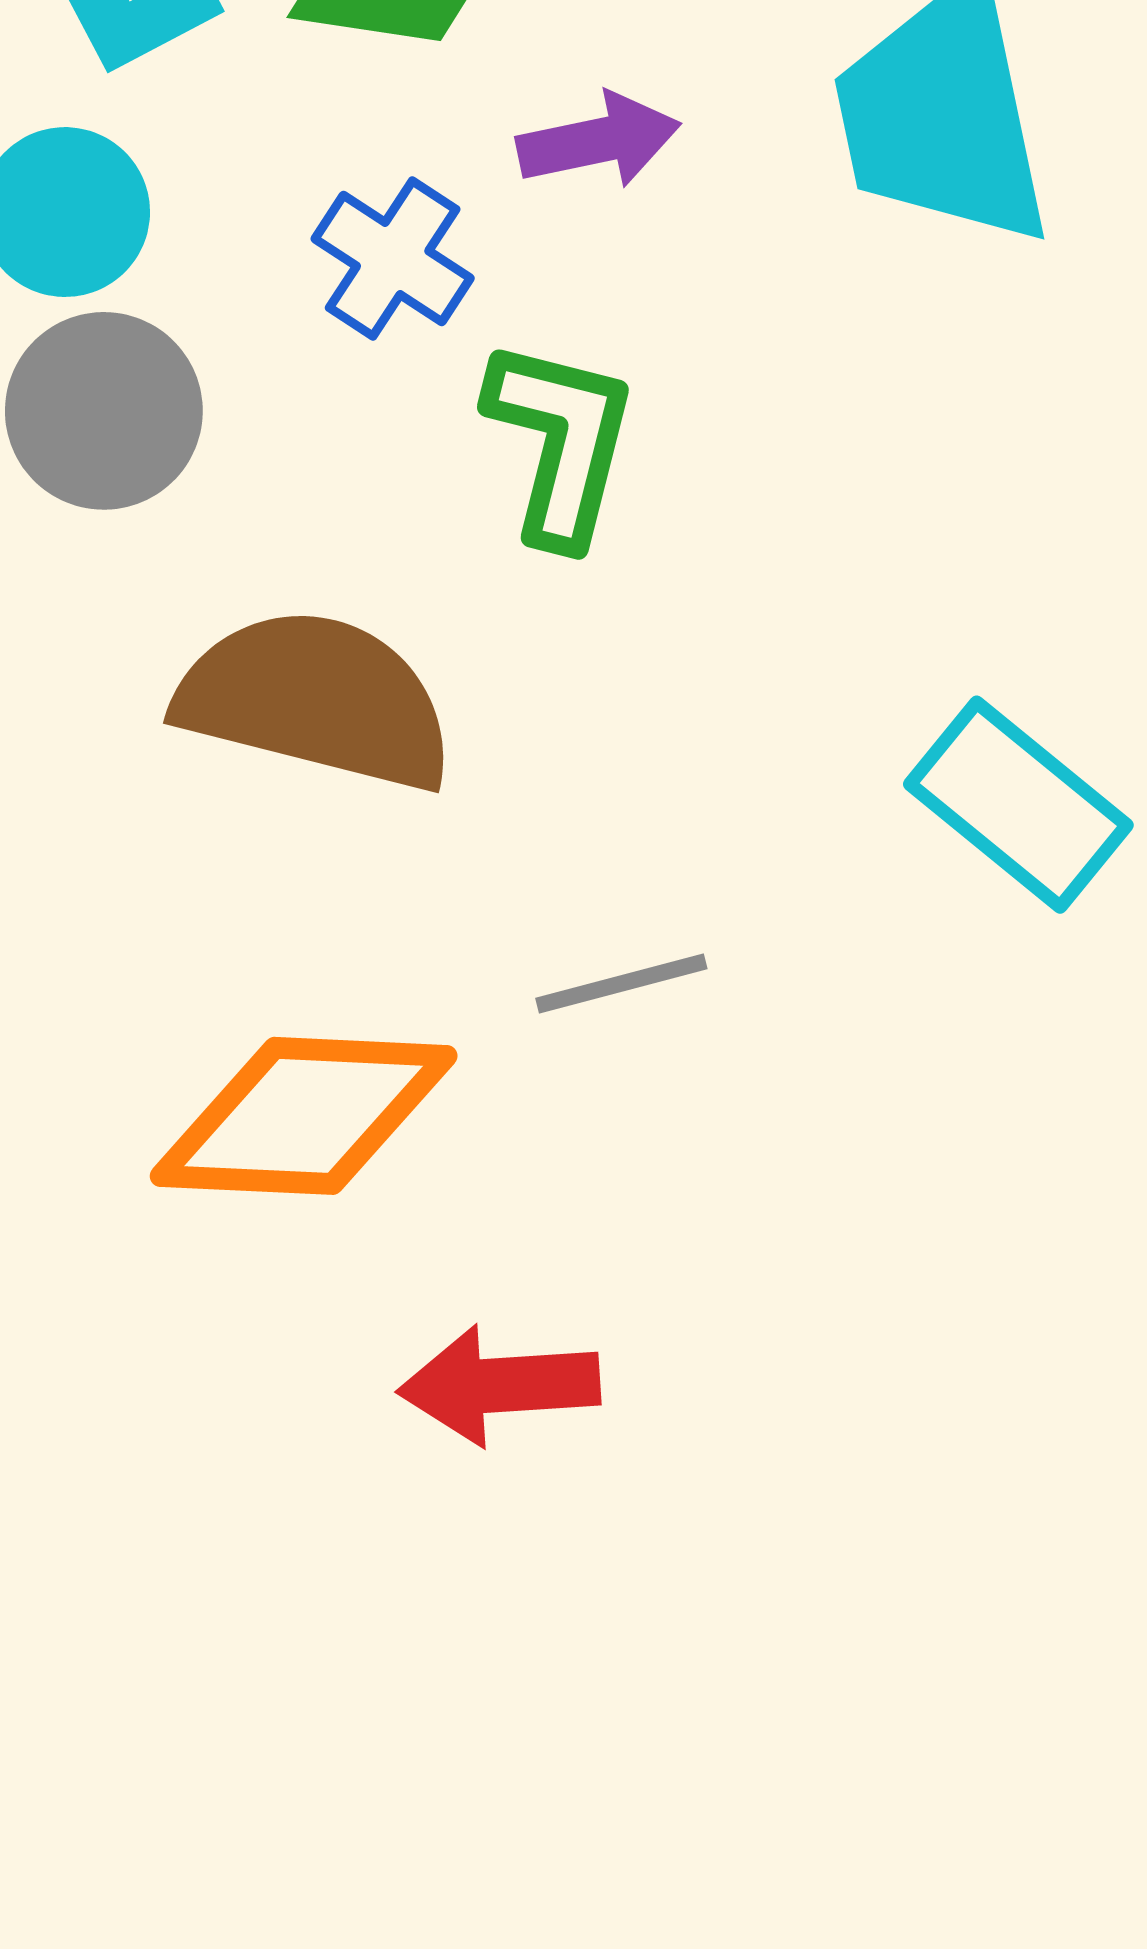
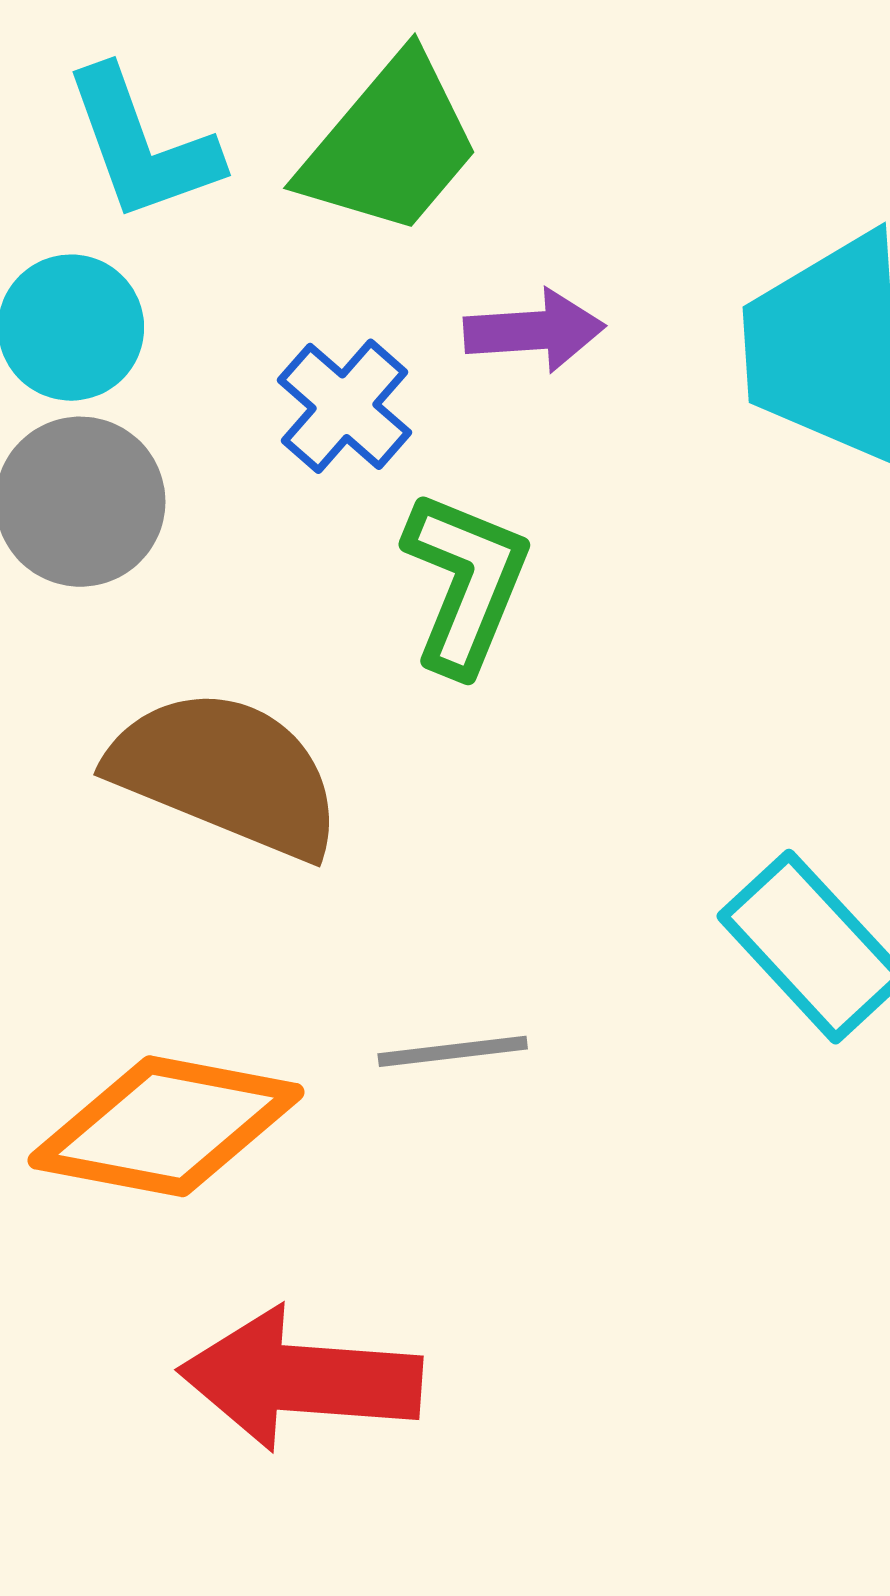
red arrow: (499, 1385) -> (300, 1379), size x1.4

